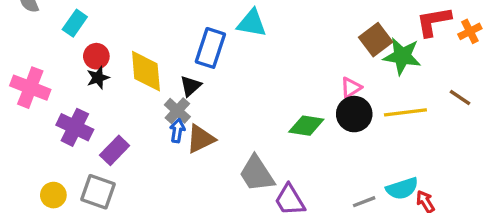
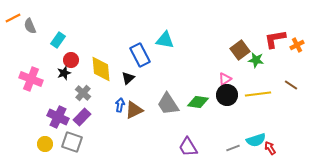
blue rectangle: (210, 48) -> (140, 55), turned -45
green star: (402, 56) -> (256, 60), size x0.7
black star: (98, 78) -> (64, 73), moved
gray cross: (177, 111) -> (83, 93), moved
purple cross: (75, 127) -> (58, 117), moved
gray trapezoid: (257, 174) -> (168, 104), moved

